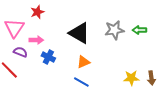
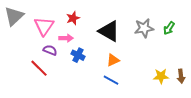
red star: (37, 12) -> (73, 18), moved
green arrow: (139, 30) -> (169, 28), turned -56

